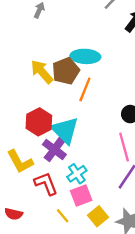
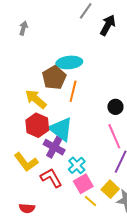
yellow arrow: (42, 72) -> (36, 99), moved
yellow line: (63, 216) -> (91, 201), moved
yellow square: (98, 216) -> (110, 189), moved

